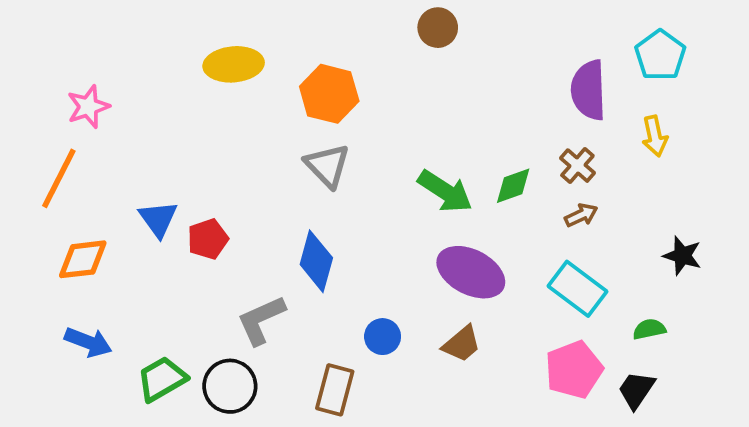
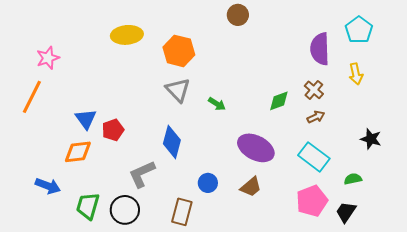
green arrow: (445, 191) -> (217, 104), moved, size x0.6
orange diamond: (83, 259) -> (78, 152), moved
green trapezoid: (162, 379) -> (88, 206), turned -44

